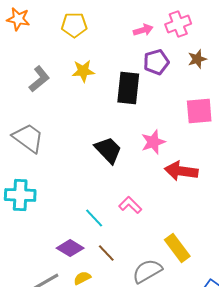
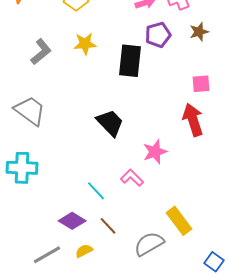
pink square: (199, 111) -> (201, 84), size x0.7
pink star: (153, 142) -> (155, 152), moved
red arrow: (181, 171) -> (193, 120), moved, turned 64

